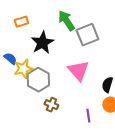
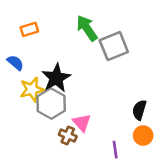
black star: (42, 43) -> (56, 78), moved
blue semicircle: (10, 59) -> (15, 63), moved
pink triangle: (78, 71) -> (82, 123), moved, size x0.7

